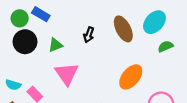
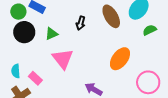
cyan semicircle: (13, 85) -> (16, 71), turned 72

